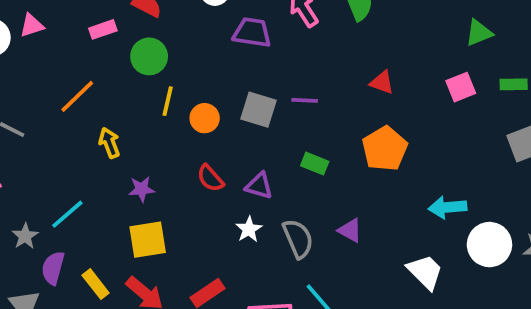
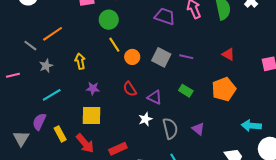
orange line: (77, 96) -> (53, 34), moved
yellow line: (168, 101) -> (114, 45), turned -56
gray star: (25, 236) -> (46, 66), moved

